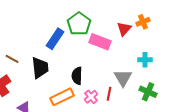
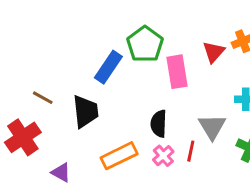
pink rectangle: (100, 42) -> (177, 72), turned 60
black semicircle: (77, 76) -> (159, 124), moved

